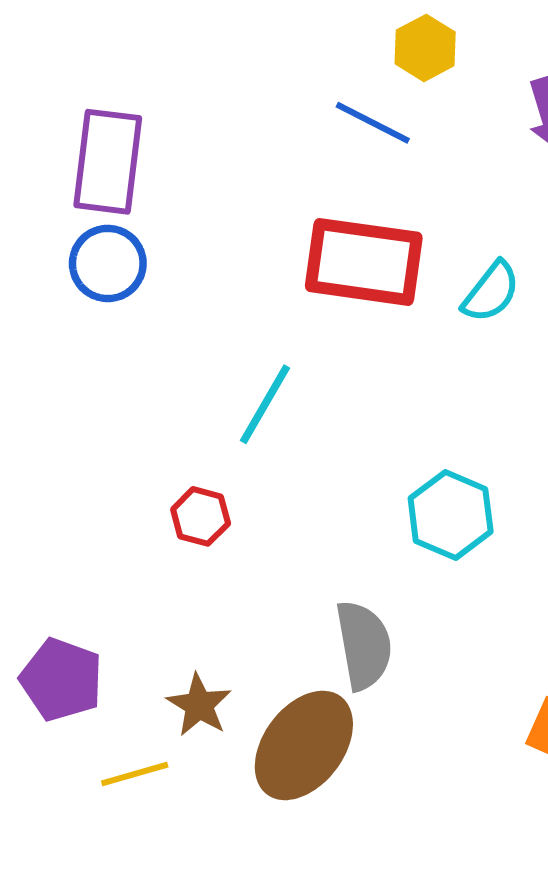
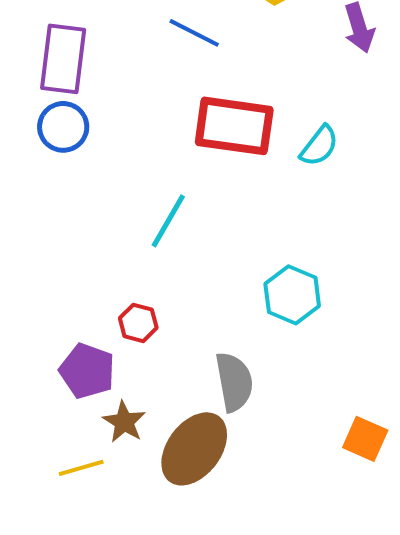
blue line: (373, 123) -> (194, 33), moved
red hexagon: (201, 516) -> (138, 323), moved
purple pentagon: (61, 680) -> (87, 371), moved

